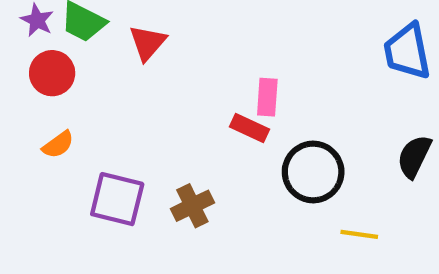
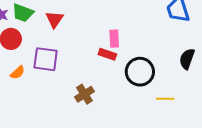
purple square: (117, 199) -> (46, 59), moved

